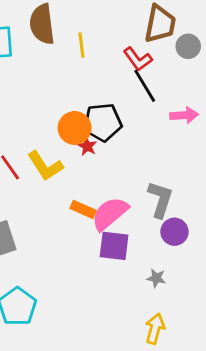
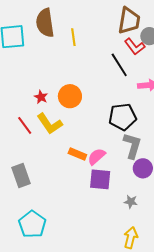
red L-shape: (138, 59) -> (135, 46), moved
black pentagon: (103, 122) -> (123, 117), moved
red star: (87, 146) -> (41, 97), moved
pink semicircle: (110, 214) -> (97, 157), size x0.7

